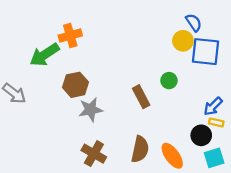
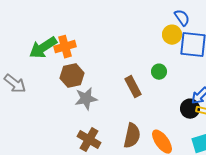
orange cross: (70, 35) -> (65, 47), moved
black circle: (201, 135) -> (190, 109), moved

